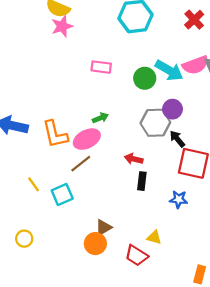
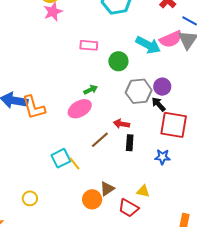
green circle: (145, 78) -> (118, 61), moved
purple circle: (173, 109) -> (162, 87), moved
orange L-shape: (55, 134) -> (34, 107), moved
brown line: (81, 164) -> (100, 140), moved
yellow line: (34, 184) -> (74, 163), moved
brown triangle: (104, 227) -> (107, 189), moved

